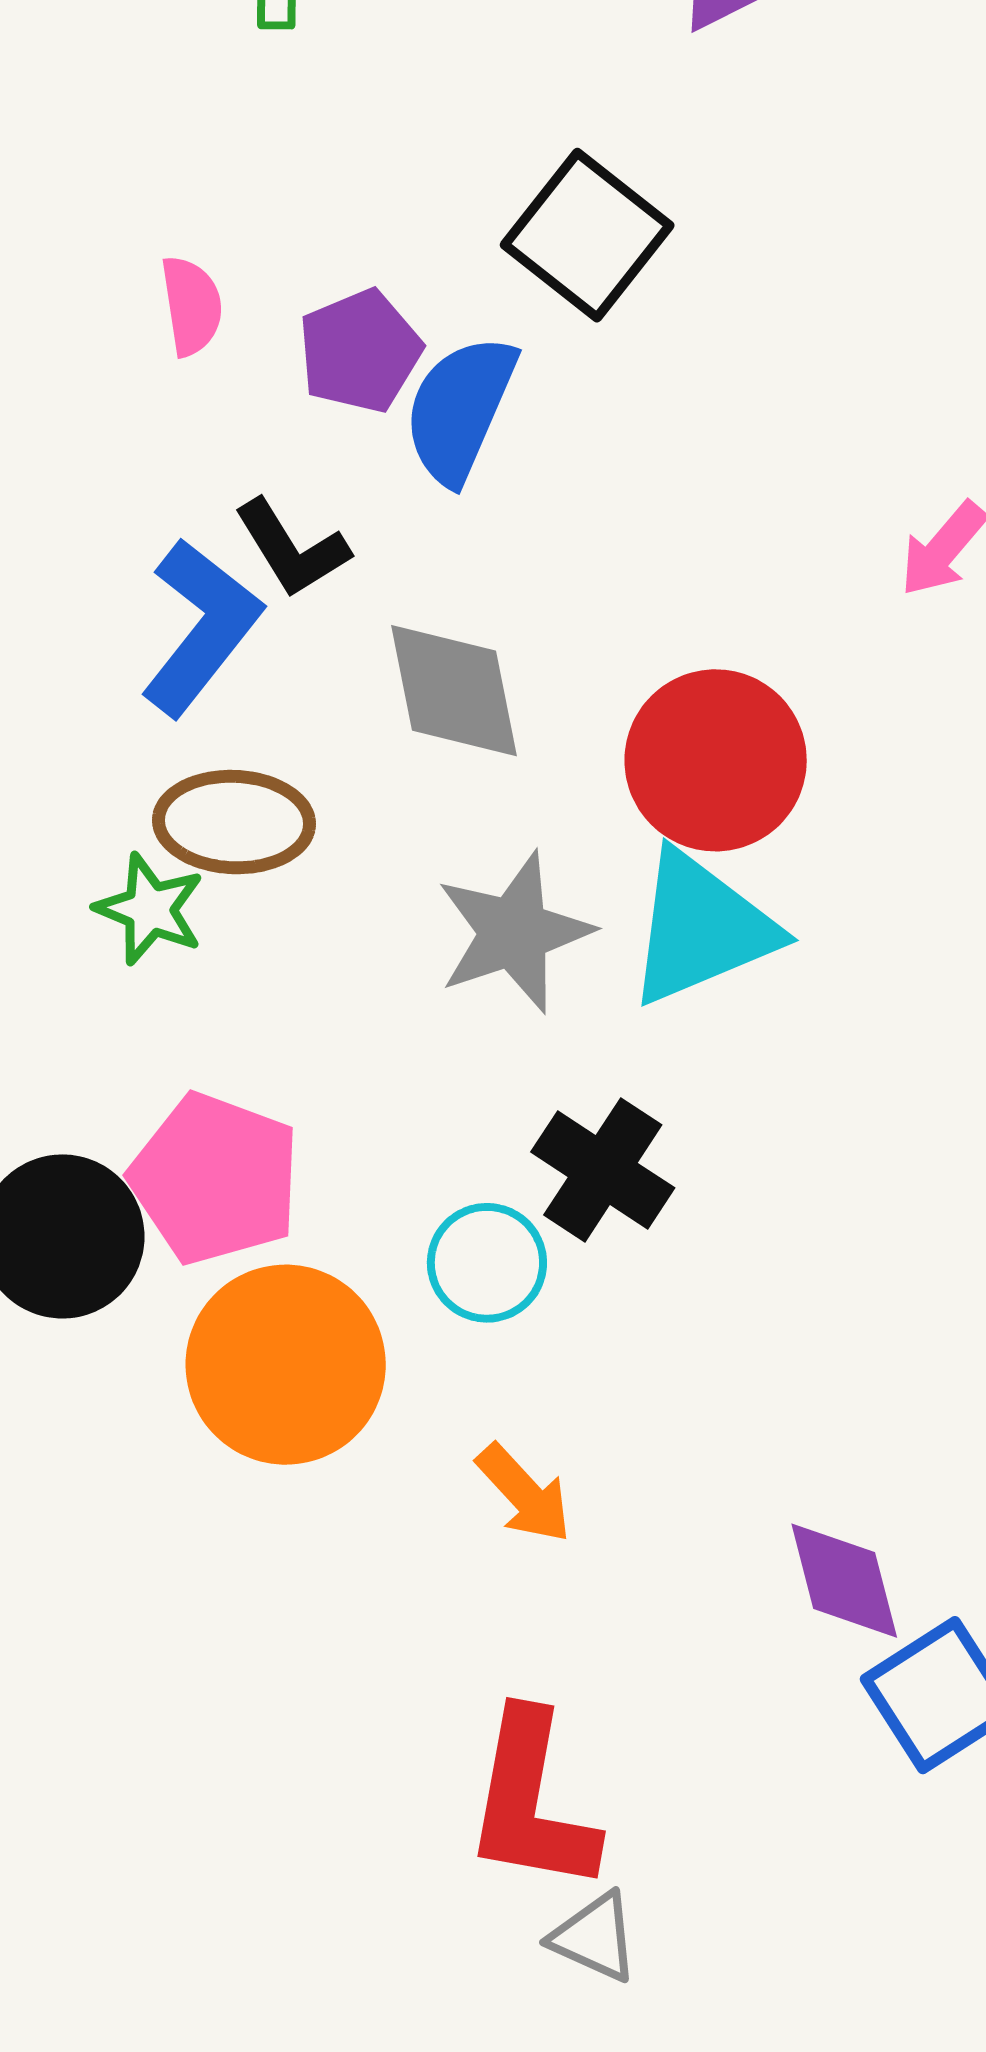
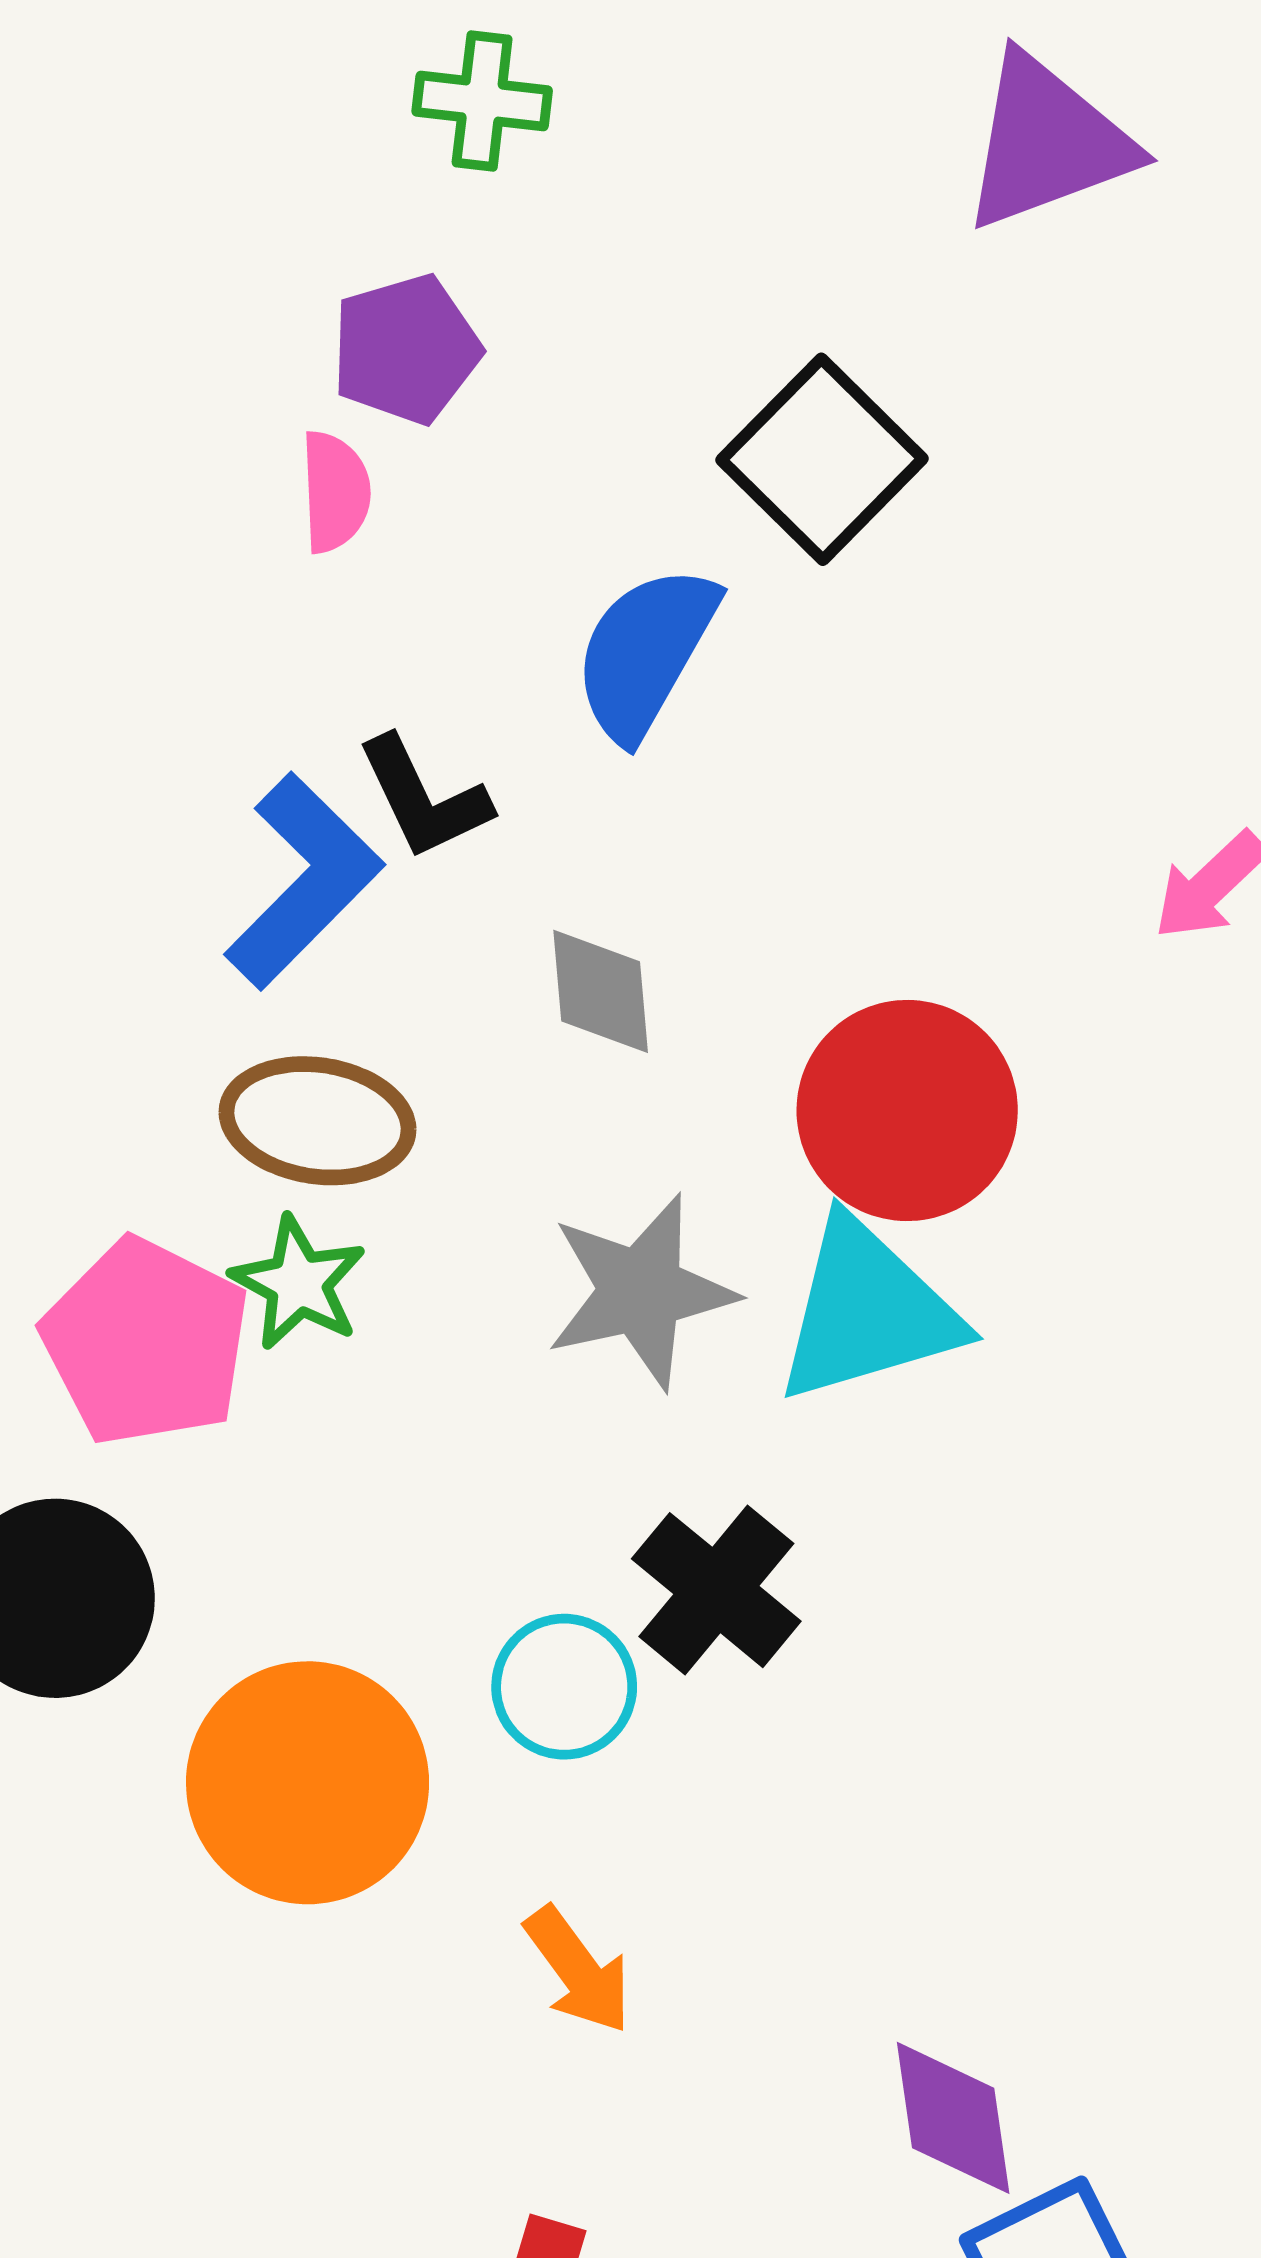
purple pentagon: (360, 351) -> (406, 349), moved
gray diamond: (454, 691) -> (601, 991), size x0.7
green star: (150, 909) -> (298, 1283), moved
pink pentagon: (215, 1179) -> (146, 1342), moved

